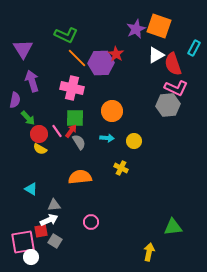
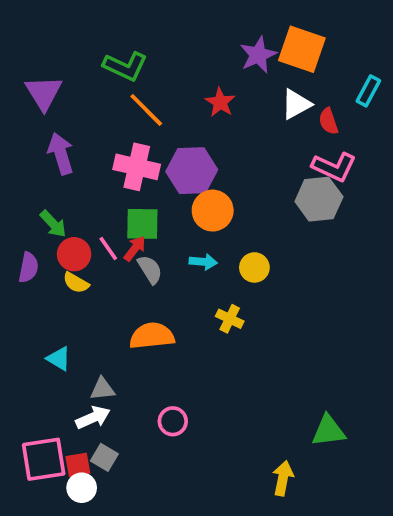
purple hexagon: (101, 63) -> (192, 171), moved
red semicircle: (173, 64) -> (328, 121), size x0.6
purple semicircle: (15, 100) -> (28, 267), moved
red square: (41, 231) -> (78, 465), moved
white circle: (31, 257) -> (82, 488), moved

